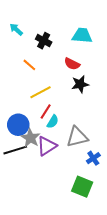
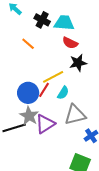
cyan trapezoid: (82, 35) -> (64, 23), moved
yellow line: (41, 92) -> (53, 77), moved
cyan semicircle: (53, 122) -> (63, 93), moved
blue circle: (18, 125) -> (28, 93), moved

